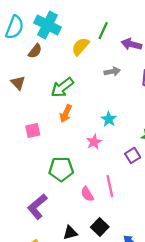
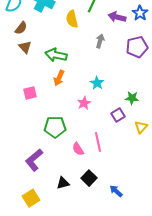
yellow semicircle: (80, 47) -> (72, 19), turned -54
brown semicircle: (35, 51) -> (21, 28), moved
gray arrow: (112, 71) -> (100, 41), turned -64
brown triangle: (18, 83) -> (25, 47), moved
green arrow: (62, 87) -> (56, 55), turned 50

